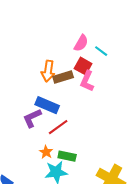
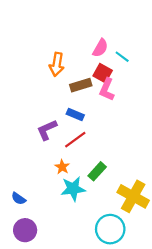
orange arrow: (48, 71) -> (57, 64), moved
blue rectangle: (47, 105) -> (75, 115), moved, size x0.7
green rectangle: (67, 156) -> (97, 171), moved, turned -60

